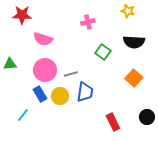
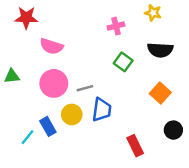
pink cross: (88, 22) -> (116, 26), moved
blue rectangle: (40, 94) -> (48, 126), moved
black circle: (147, 117) -> (173, 130), moved

